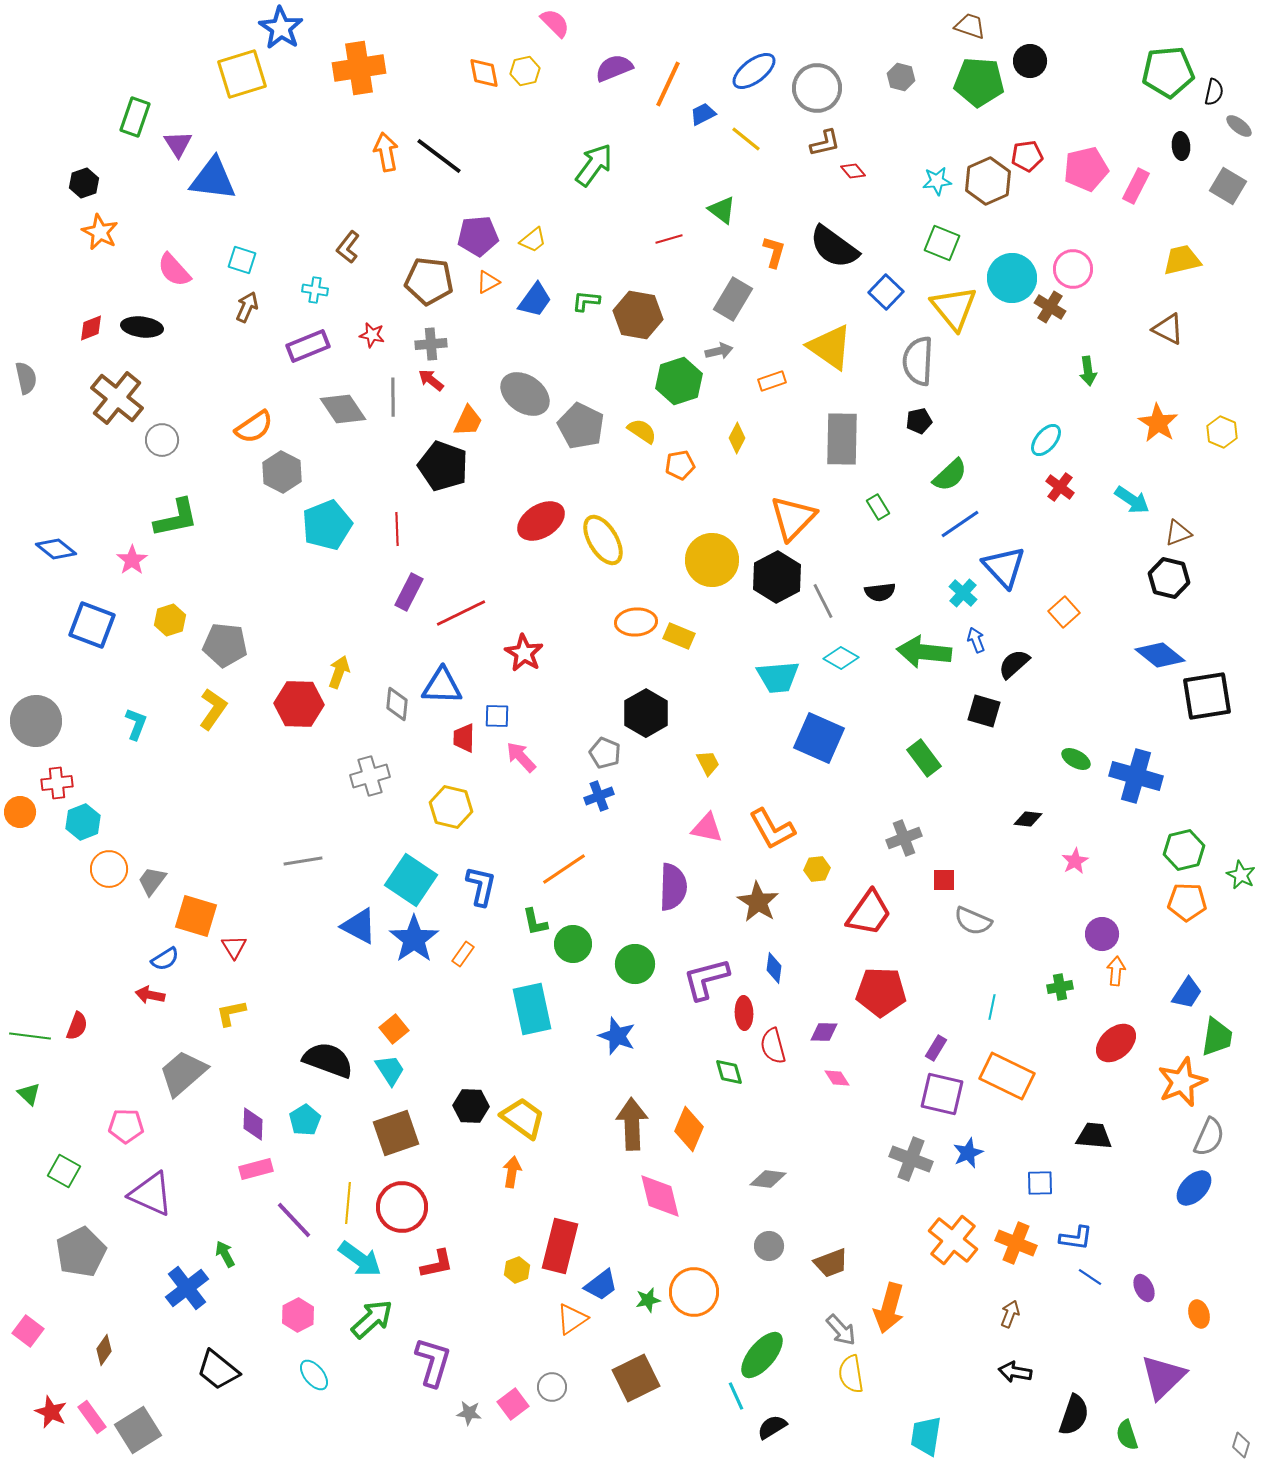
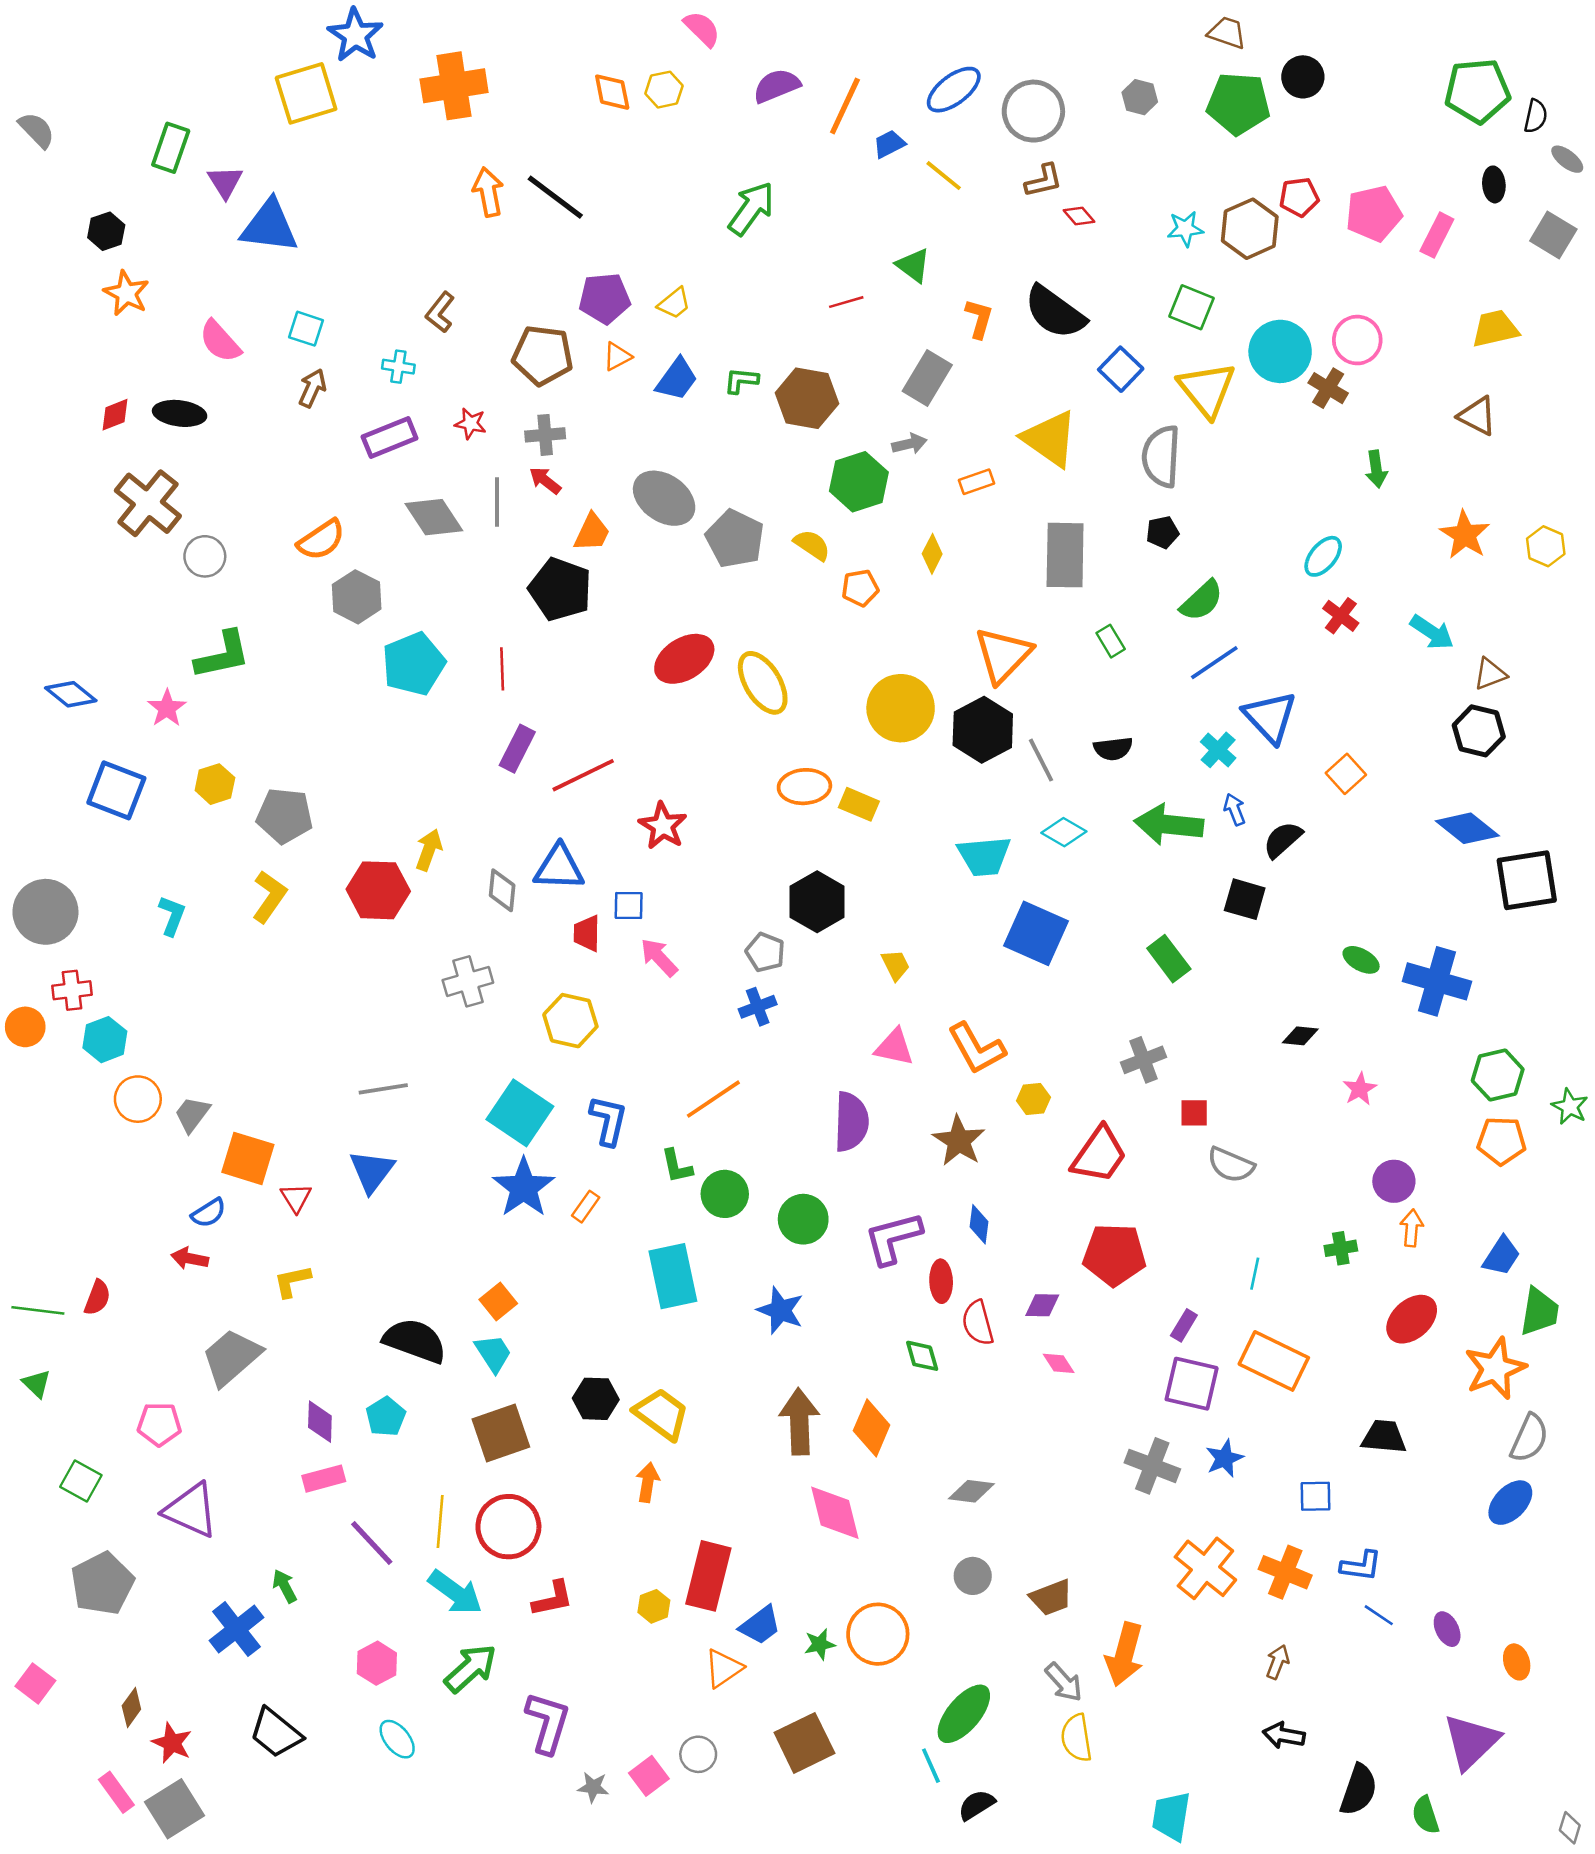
gray semicircle: (26, 378) -> (37, 130), moved, turned -32
blue triangle: (359, 926) -> (372, 1171), moved, turned 39
red star: (51, 1412) -> (172, 1743), moved

